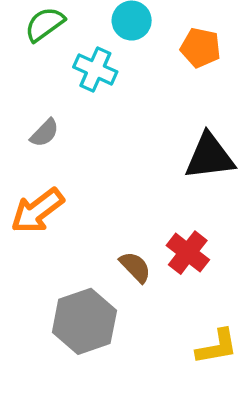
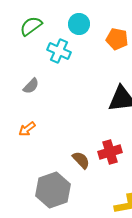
orange arrow: (37, 211) -> (27, 129), size x0.6
red cross: (188, 253) -> (110, 152), turned 35

